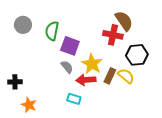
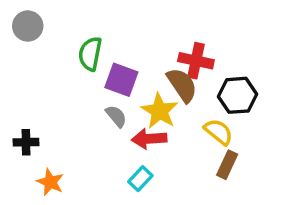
brown semicircle: (124, 21) -> (182, 85), moved
gray circle: (23, 25) -> (28, 26), moved
brown rectangle: (110, 76) -> (227, 165), moved
cyan rectangle: (74, 99) -> (140, 179), moved, turned -64

